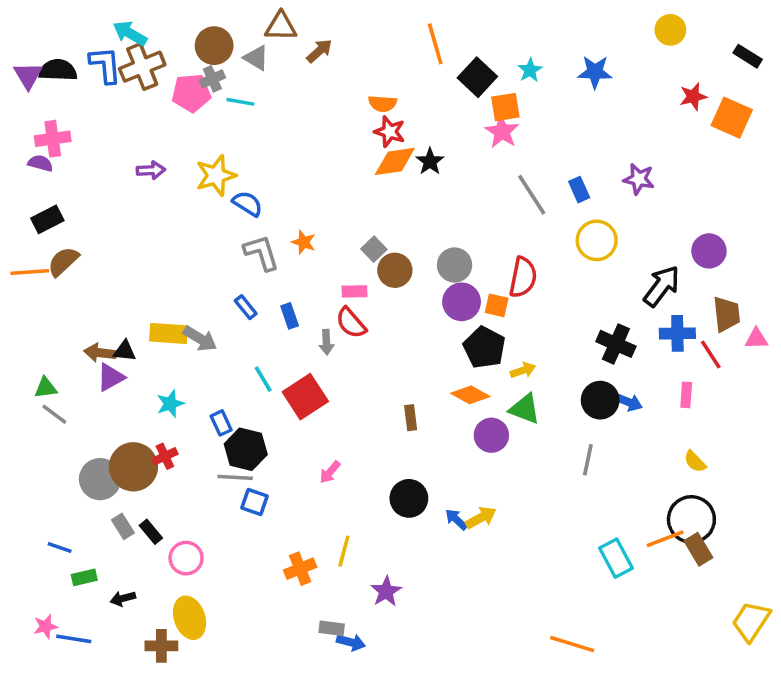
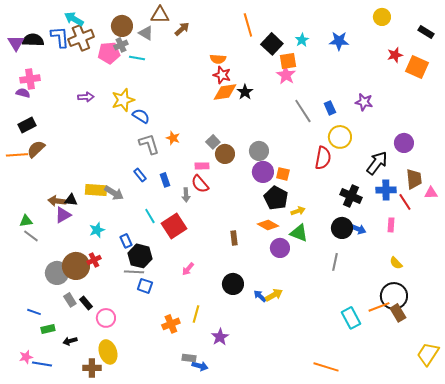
red semicircle: (523, 277) -> (323, 158), moved

